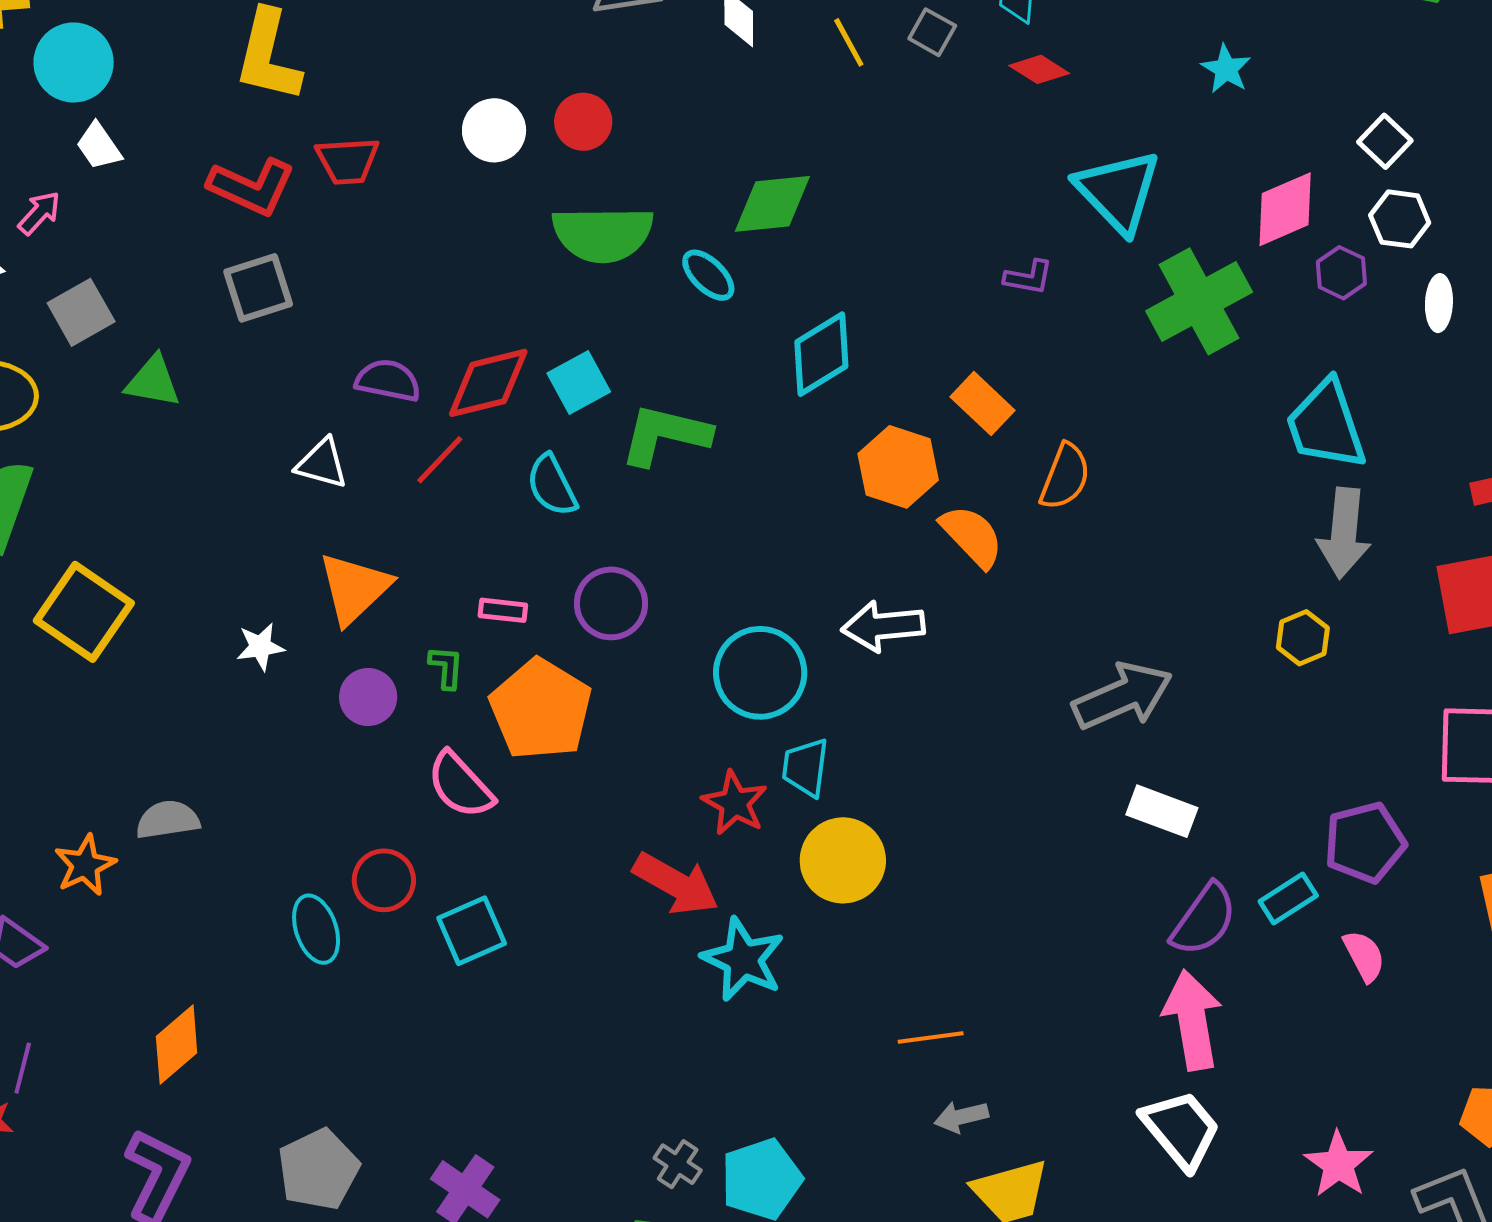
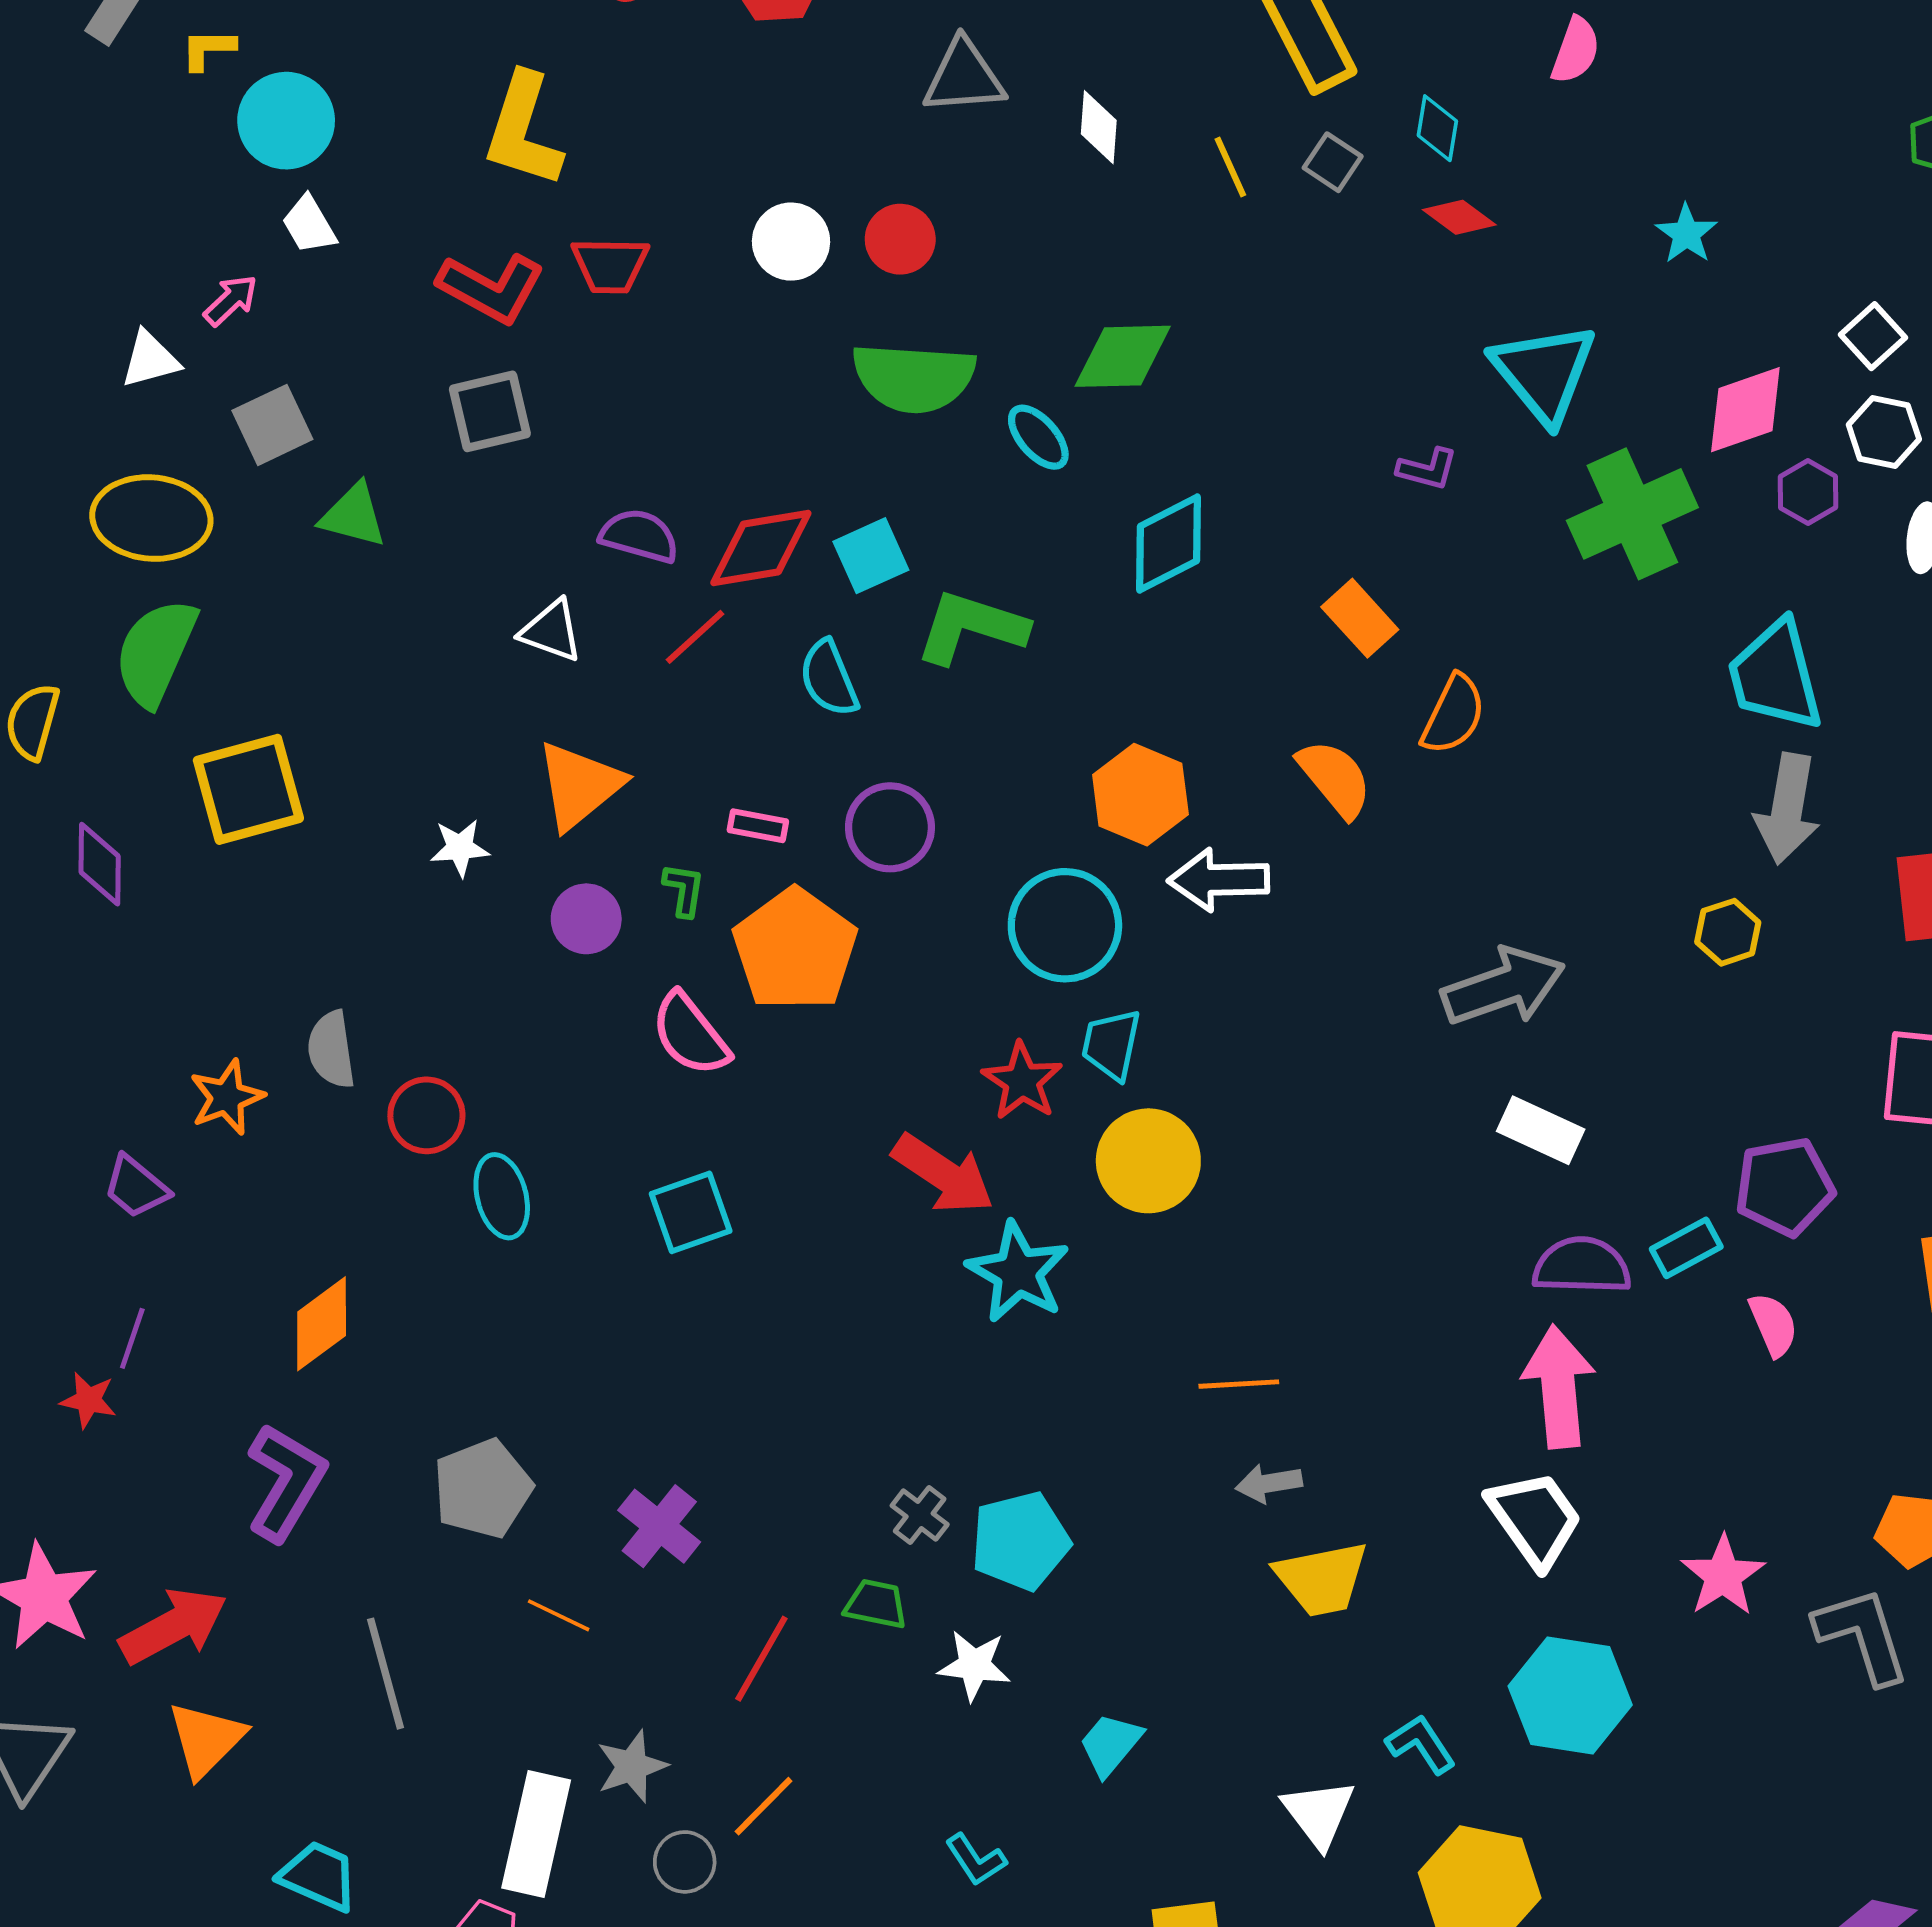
orange hexagon: (898, 467) -> (1140, 795), moved
yellow square: (84, 612) -> (248, 789), turned 36
gray semicircle: (168, 820) -> (331, 1050), turned -94
red circle: (384, 880) -> (426, 1115), moved
purple semicircle: (1204, 920) -> (1582, 1266), turned -128

